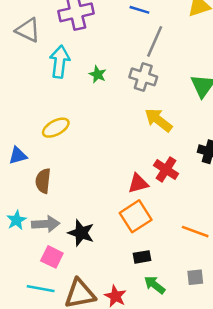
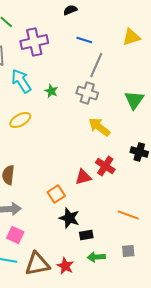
cyan arrow: (60, 62) -> (21, 81), turned -40
yellow ellipse: (56, 128) -> (20, 120), moved
orange square: (136, 216) -> (56, 194), moved, size x0.7
black star: (81, 233) -> (69, 218), moved
green arrow: (155, 285) -> (96, 257), turned -42

